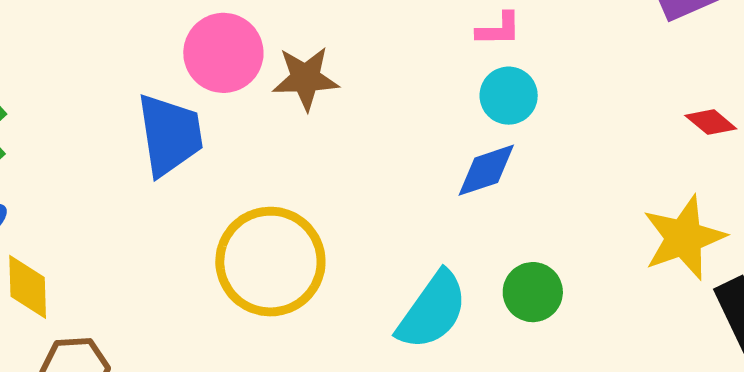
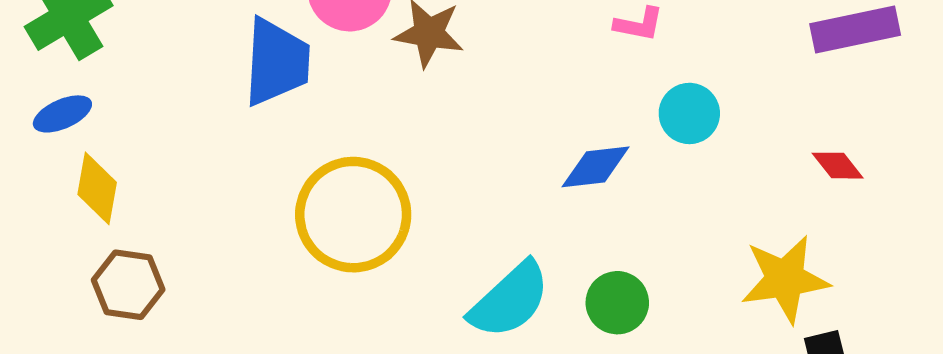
cyan circle: (509, 96) -> (689, 113), moved

